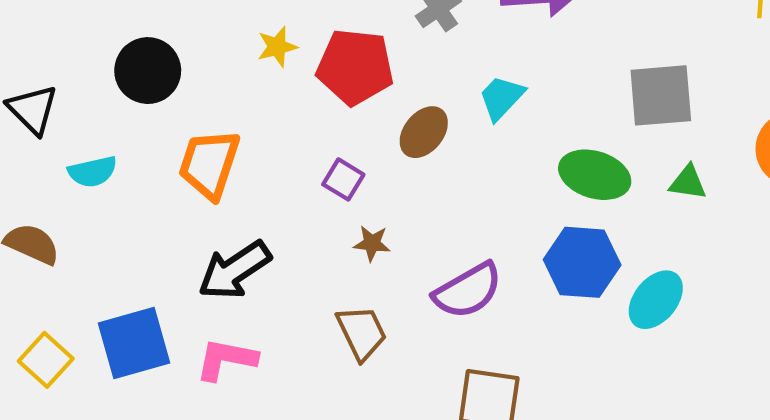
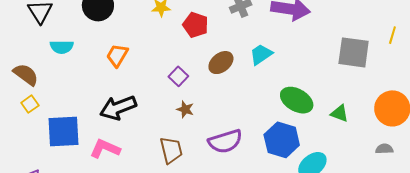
red pentagon: (355, 67) -> (196, 25), size x0.7
gray square: (661, 95) -> (354, 52), moved
orange trapezoid: (209, 164) -> (117, 55), size x0.7
yellow square: (46, 360) -> (30, 104), moved, size x0.7

